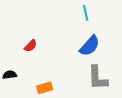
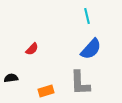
gray L-shape: (98, 78) -> (80, 83), moved

